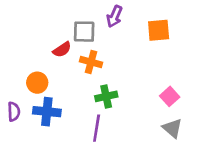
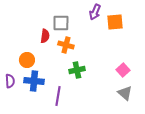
purple arrow: (114, 16) -> (95, 12), moved
red semicircle: (62, 50) -> (45, 36), turned -48
purple line: (97, 128) -> (58, 96), moved

